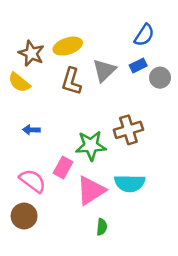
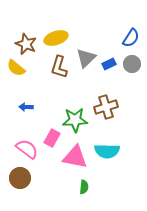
blue semicircle: (144, 35) -> (131, 38), moved
blue rectangle: (138, 65) -> (109, 64), moved
pink triangle: (91, 191) -> (75, 157), turned 44

